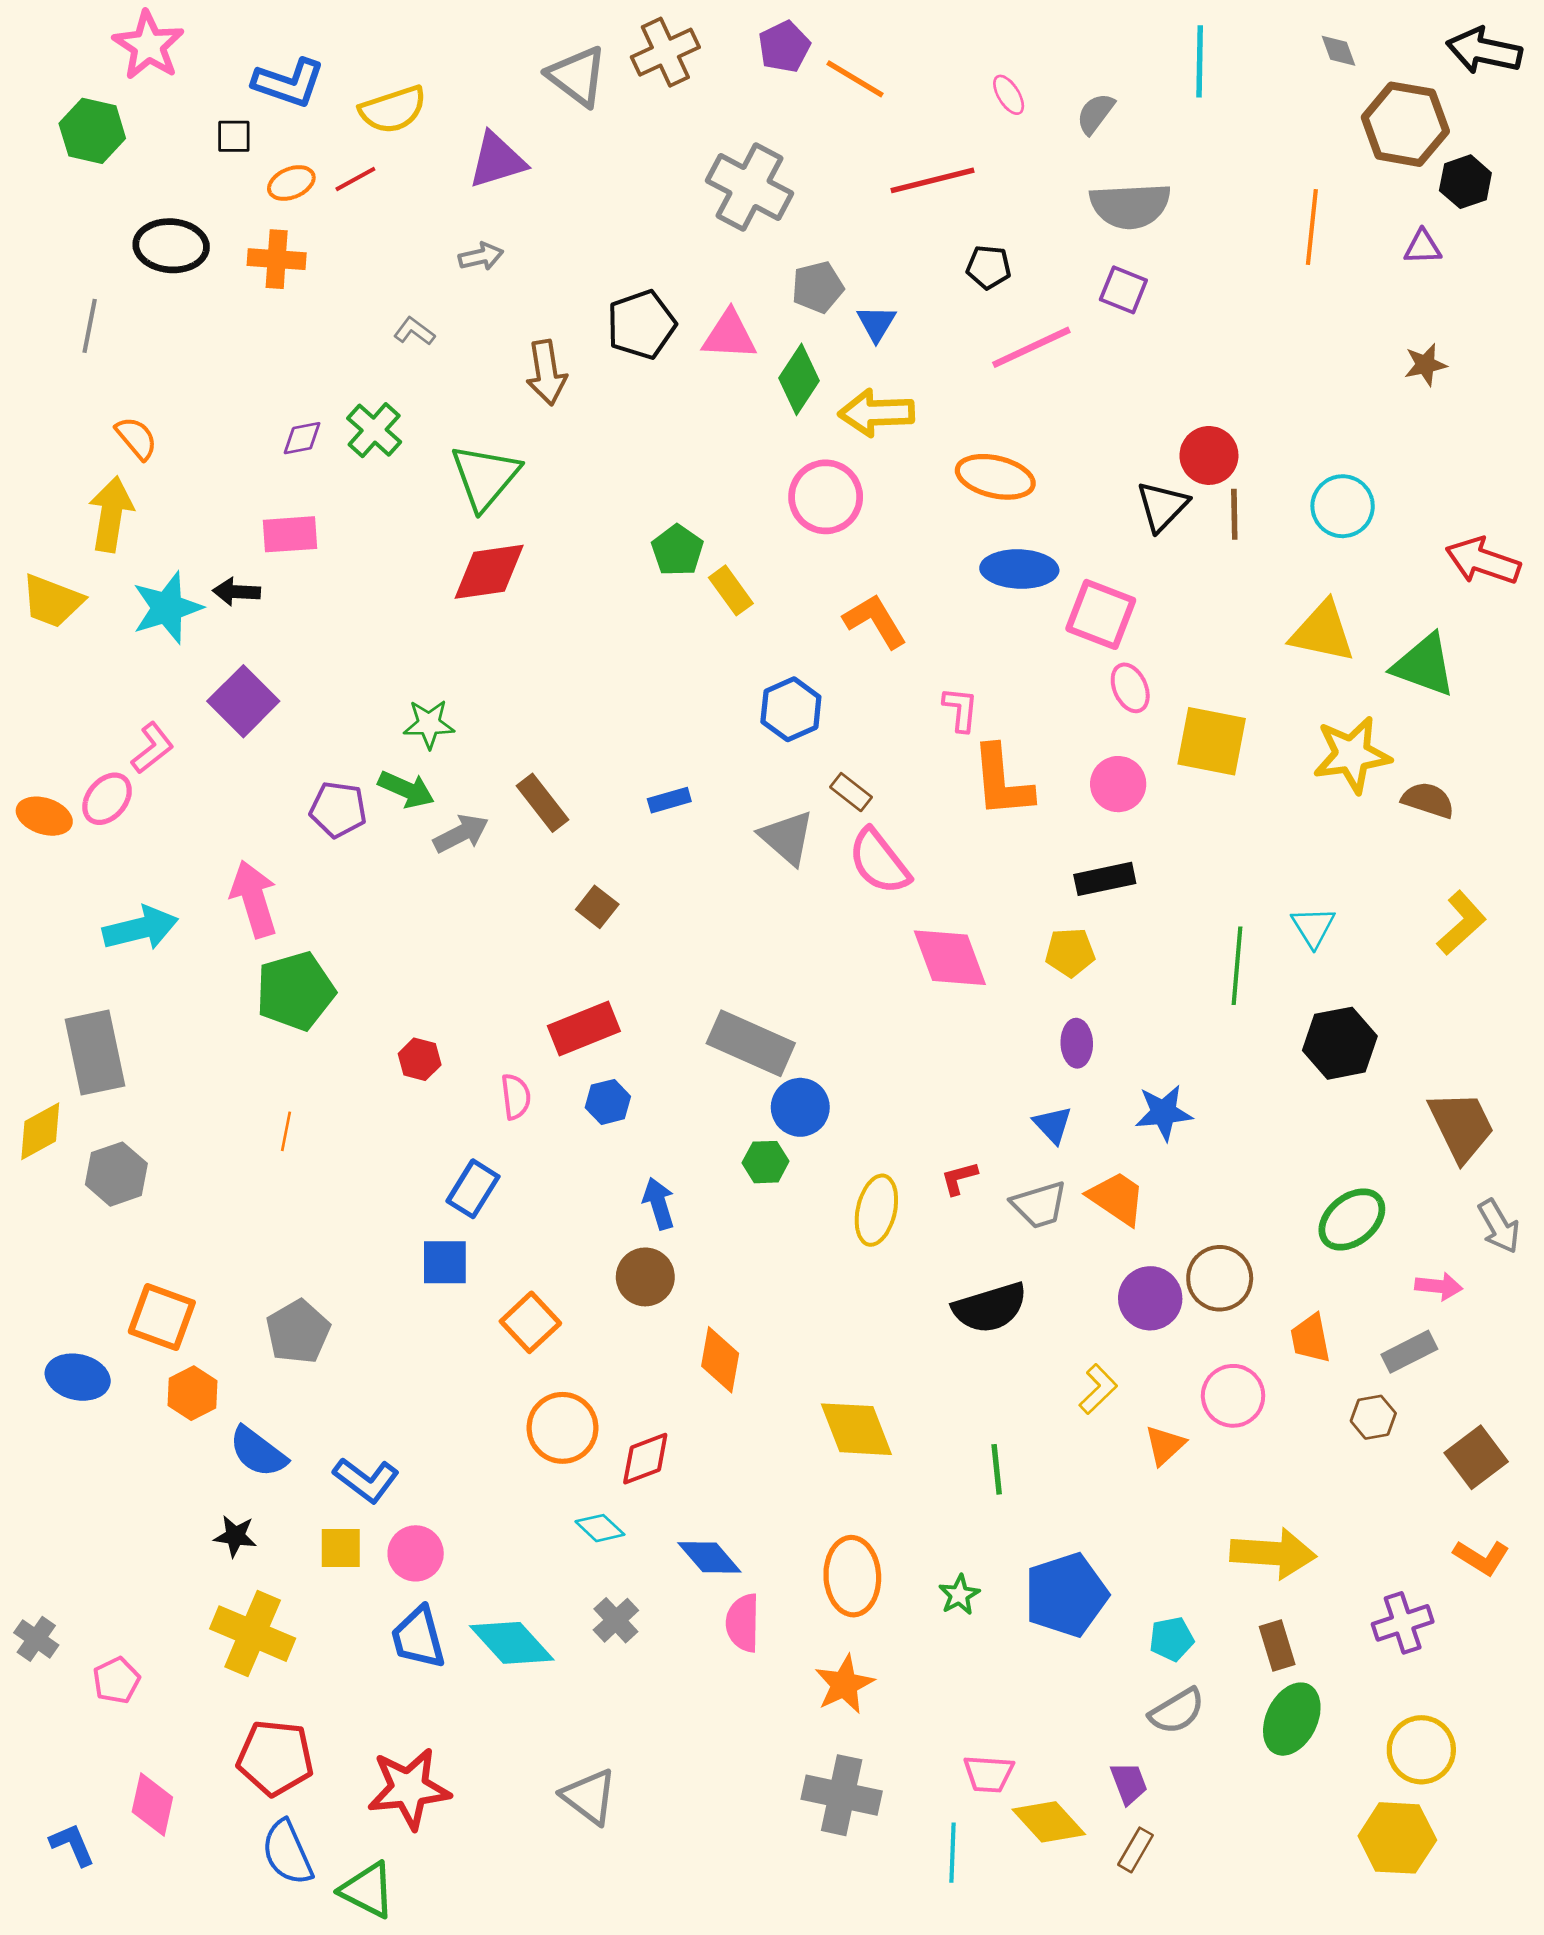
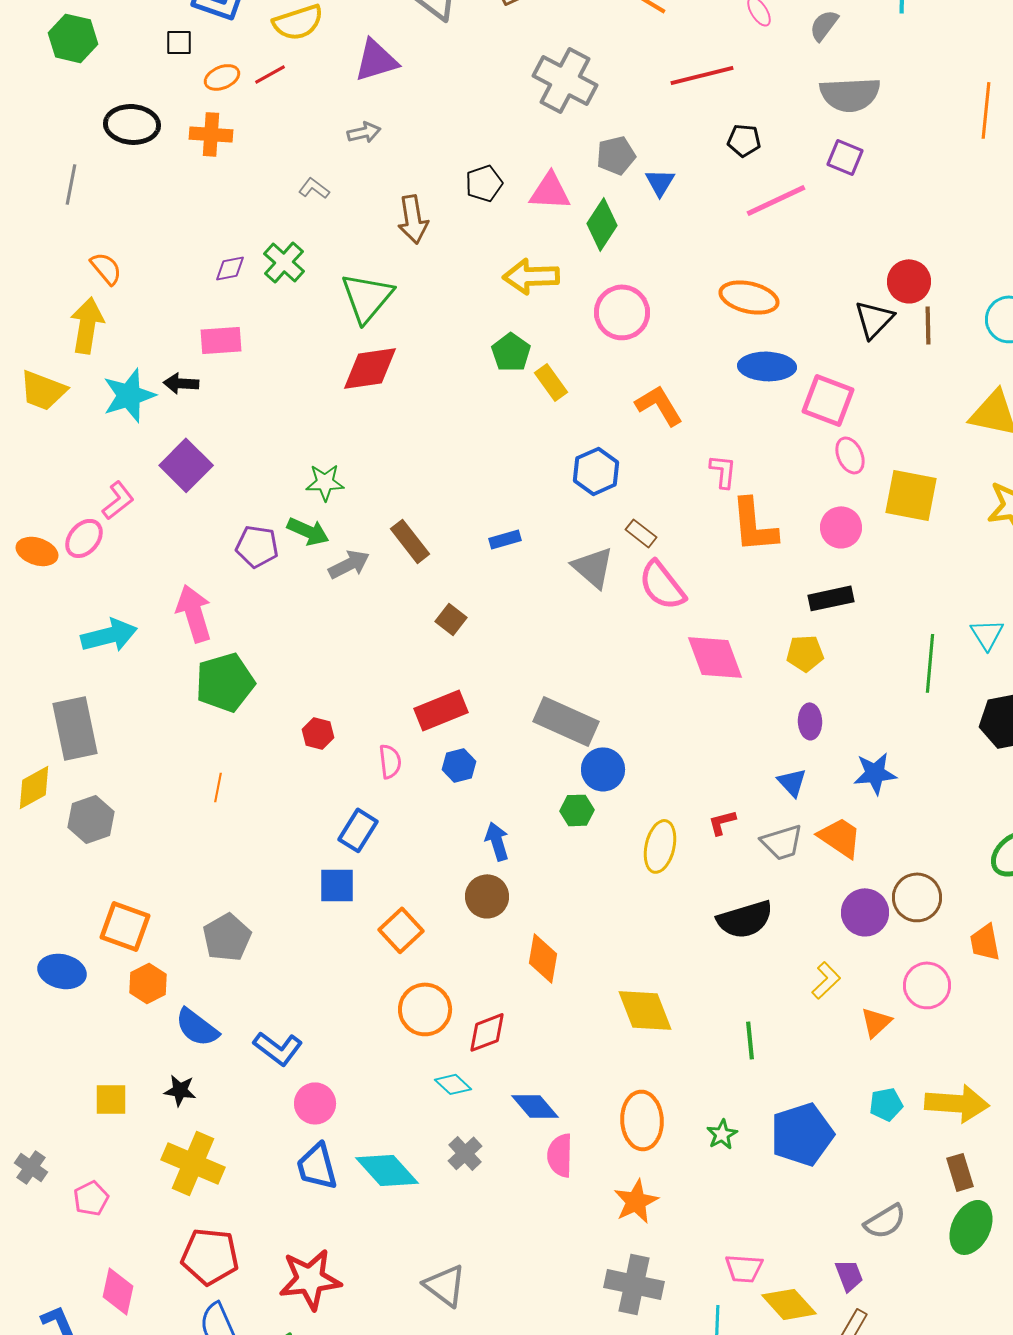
black pentagon: (641, 325) -> (484, 183), size x0.7
yellow arrow: (876, 413) -> (531, 276), moved
yellow square: (341, 1548) -> (111, 1099), moved
cyan pentagon: (1172, 1639) -> (886, 1104), moved

